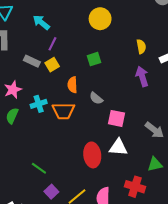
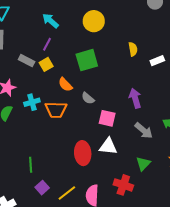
cyan arrow: (41, 22) -> (50, 21), moved
green square: (94, 59) -> (87, 60), size x1.6
purple arrow: (142, 77) -> (135, 98), moved
orange semicircle: (72, 85) -> (65, 85), turned -42
green triangle: (155, 164) -> (143, 164), turned -35
green line: (39, 168) -> (31, 165), turned 49

